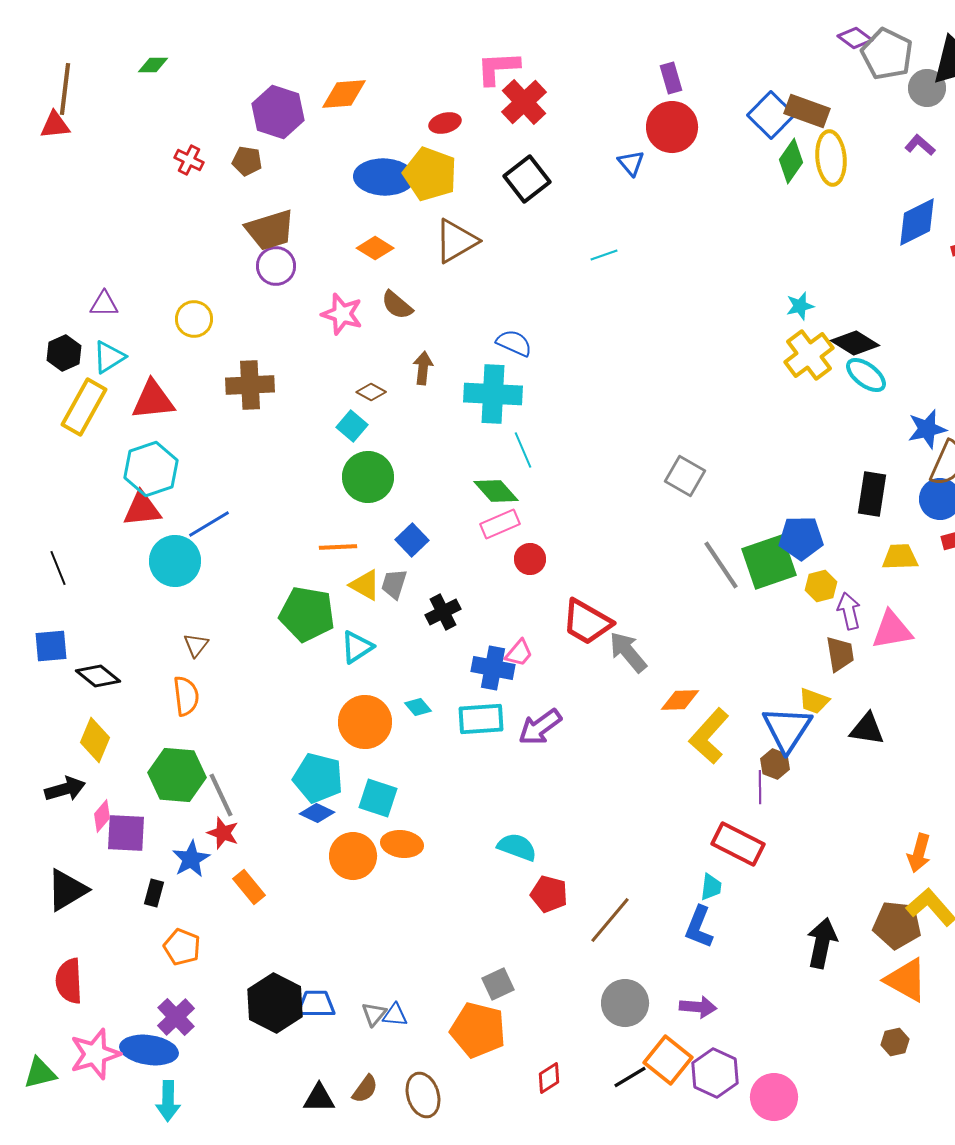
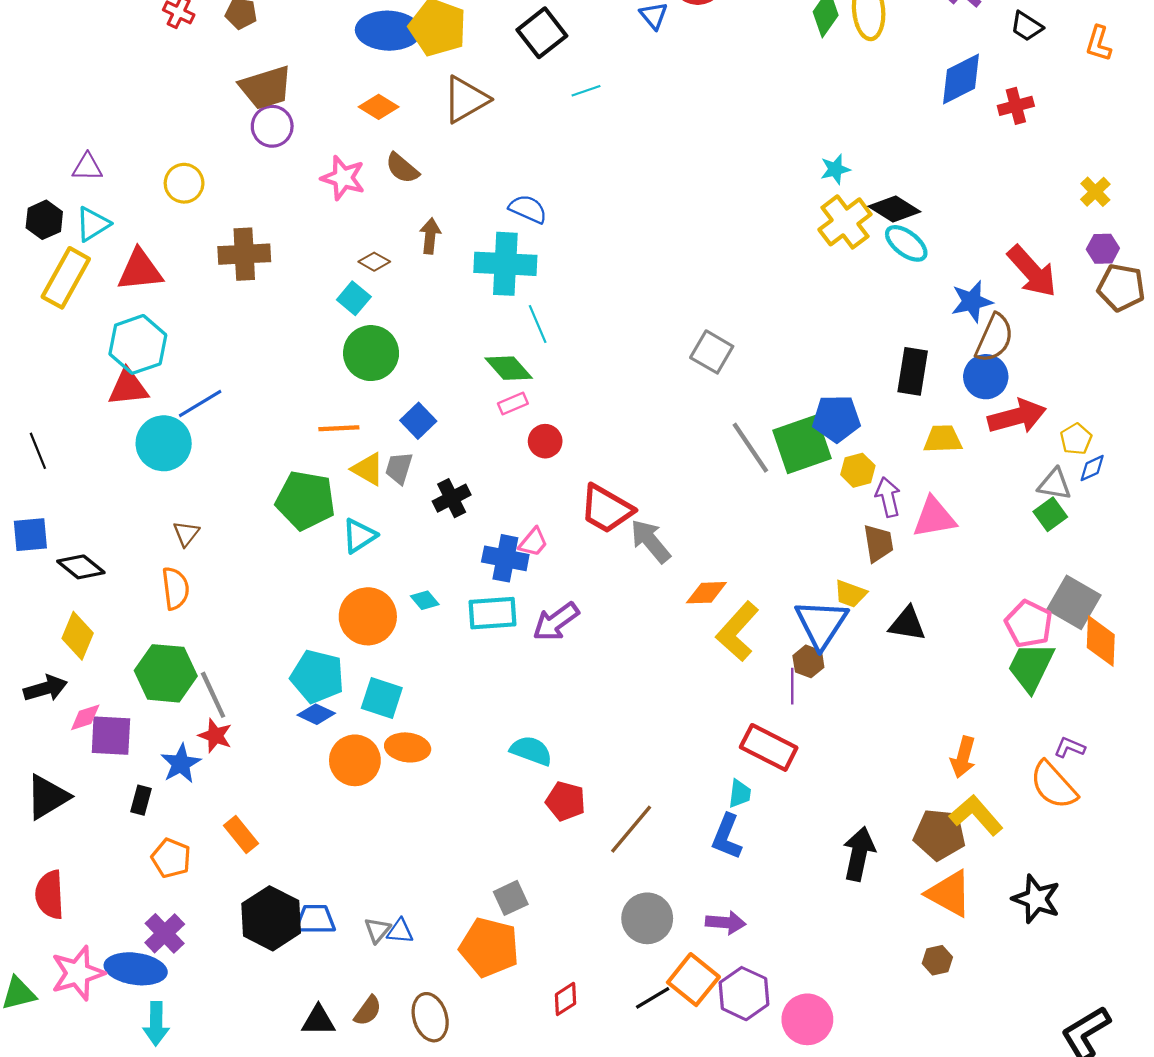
cyan line: (604, 255) -> (586, 91), moved
pink rectangle: (500, 524) -> (513, 404), size x0.7
pink diamond: (102, 816) -> (85, 717), turned 32
orange rectangle: (249, 887) -> (241, 834), moved

